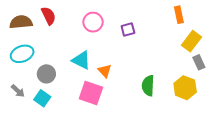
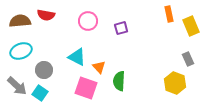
red semicircle: (49, 16) -> (46, 15), turned 126
yellow rectangle: (191, 41) -> (191, 26), moved, turned -60
green semicircle: (148, 86) -> (119, 81), moved
gray arrow: (18, 91) -> (17, 86), size x1.5

